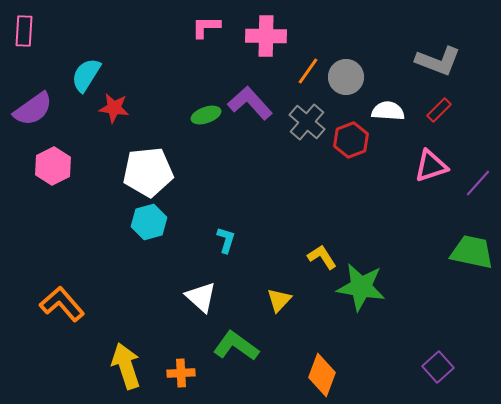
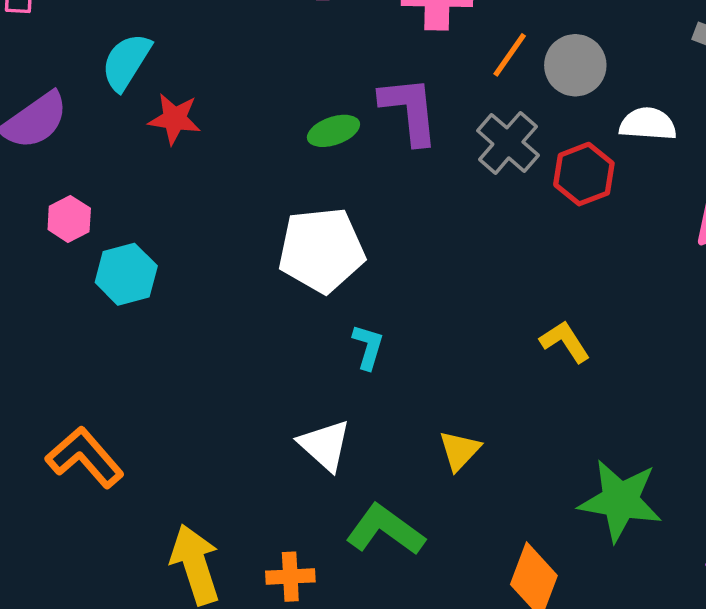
purple L-shape: (250, 103) -> (409, 110), turned 36
pink hexagon: (53, 166) -> (69, 219), size x0.7
white pentagon: (148, 172) -> (321, 250), moved
cyan hexagon: (149, 222) -> (126, 274), moved
yellow L-shape: (322, 257) -> (565, 342), moved
green star: (361, 287) -> (620, 501), moved

